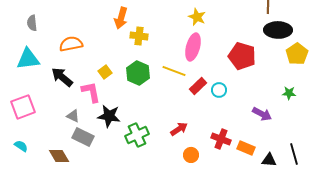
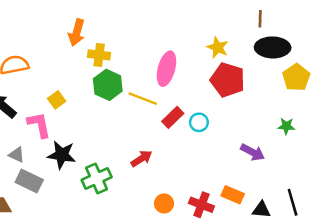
yellow star: (197, 17) -> (218, 47), moved
green hexagon: (138, 73) -> (108, 85), moved
red arrow: (179, 129) -> (142, 159), moved
red cross: (221, 139) -> (201, 205), moved

